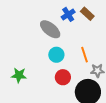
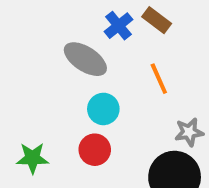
orange line: (84, 55) -> (159, 79), moved
red circle: (63, 77) -> (95, 150), moved

